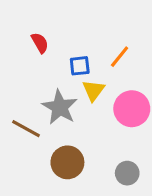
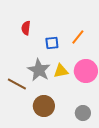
red semicircle: (40, 43) -> (26, 28), turned -144
yellow triangle: (93, 90) -> (61, 71), moved, turned 42

